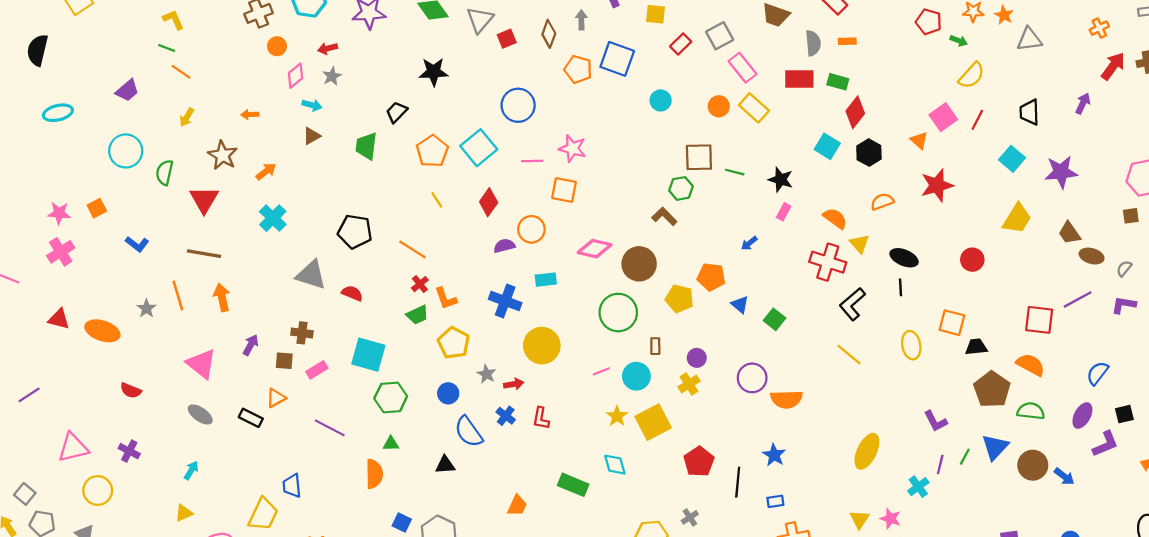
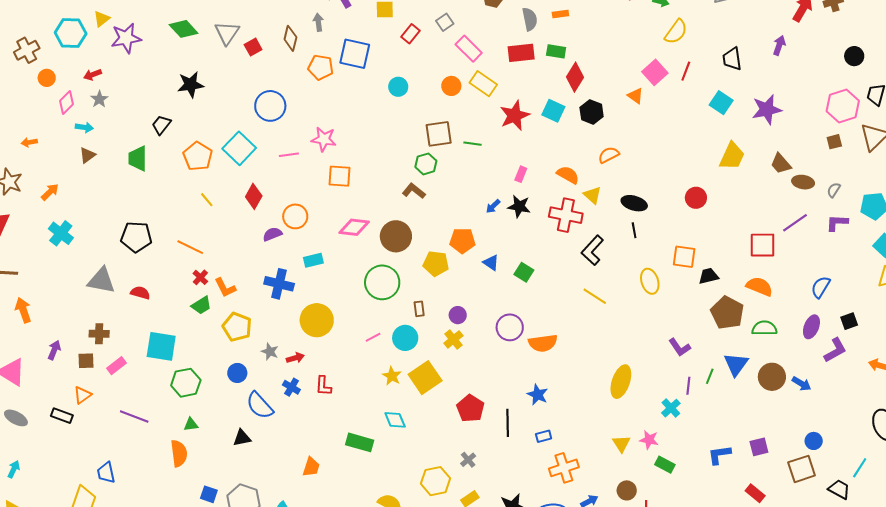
gray square: (720, 36) -> (445, 22), size x0.7
black star: (781, 180) -> (519, 206), moved
red star: (937, 185) -> (515, 116), moved
orange square: (564, 190) -> (339, 176), moved

